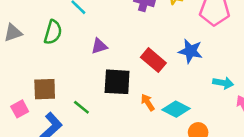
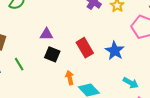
purple triangle: (99, 46) -> (46, 34), moved
black square: (117, 82) -> (52, 54), size x0.7

